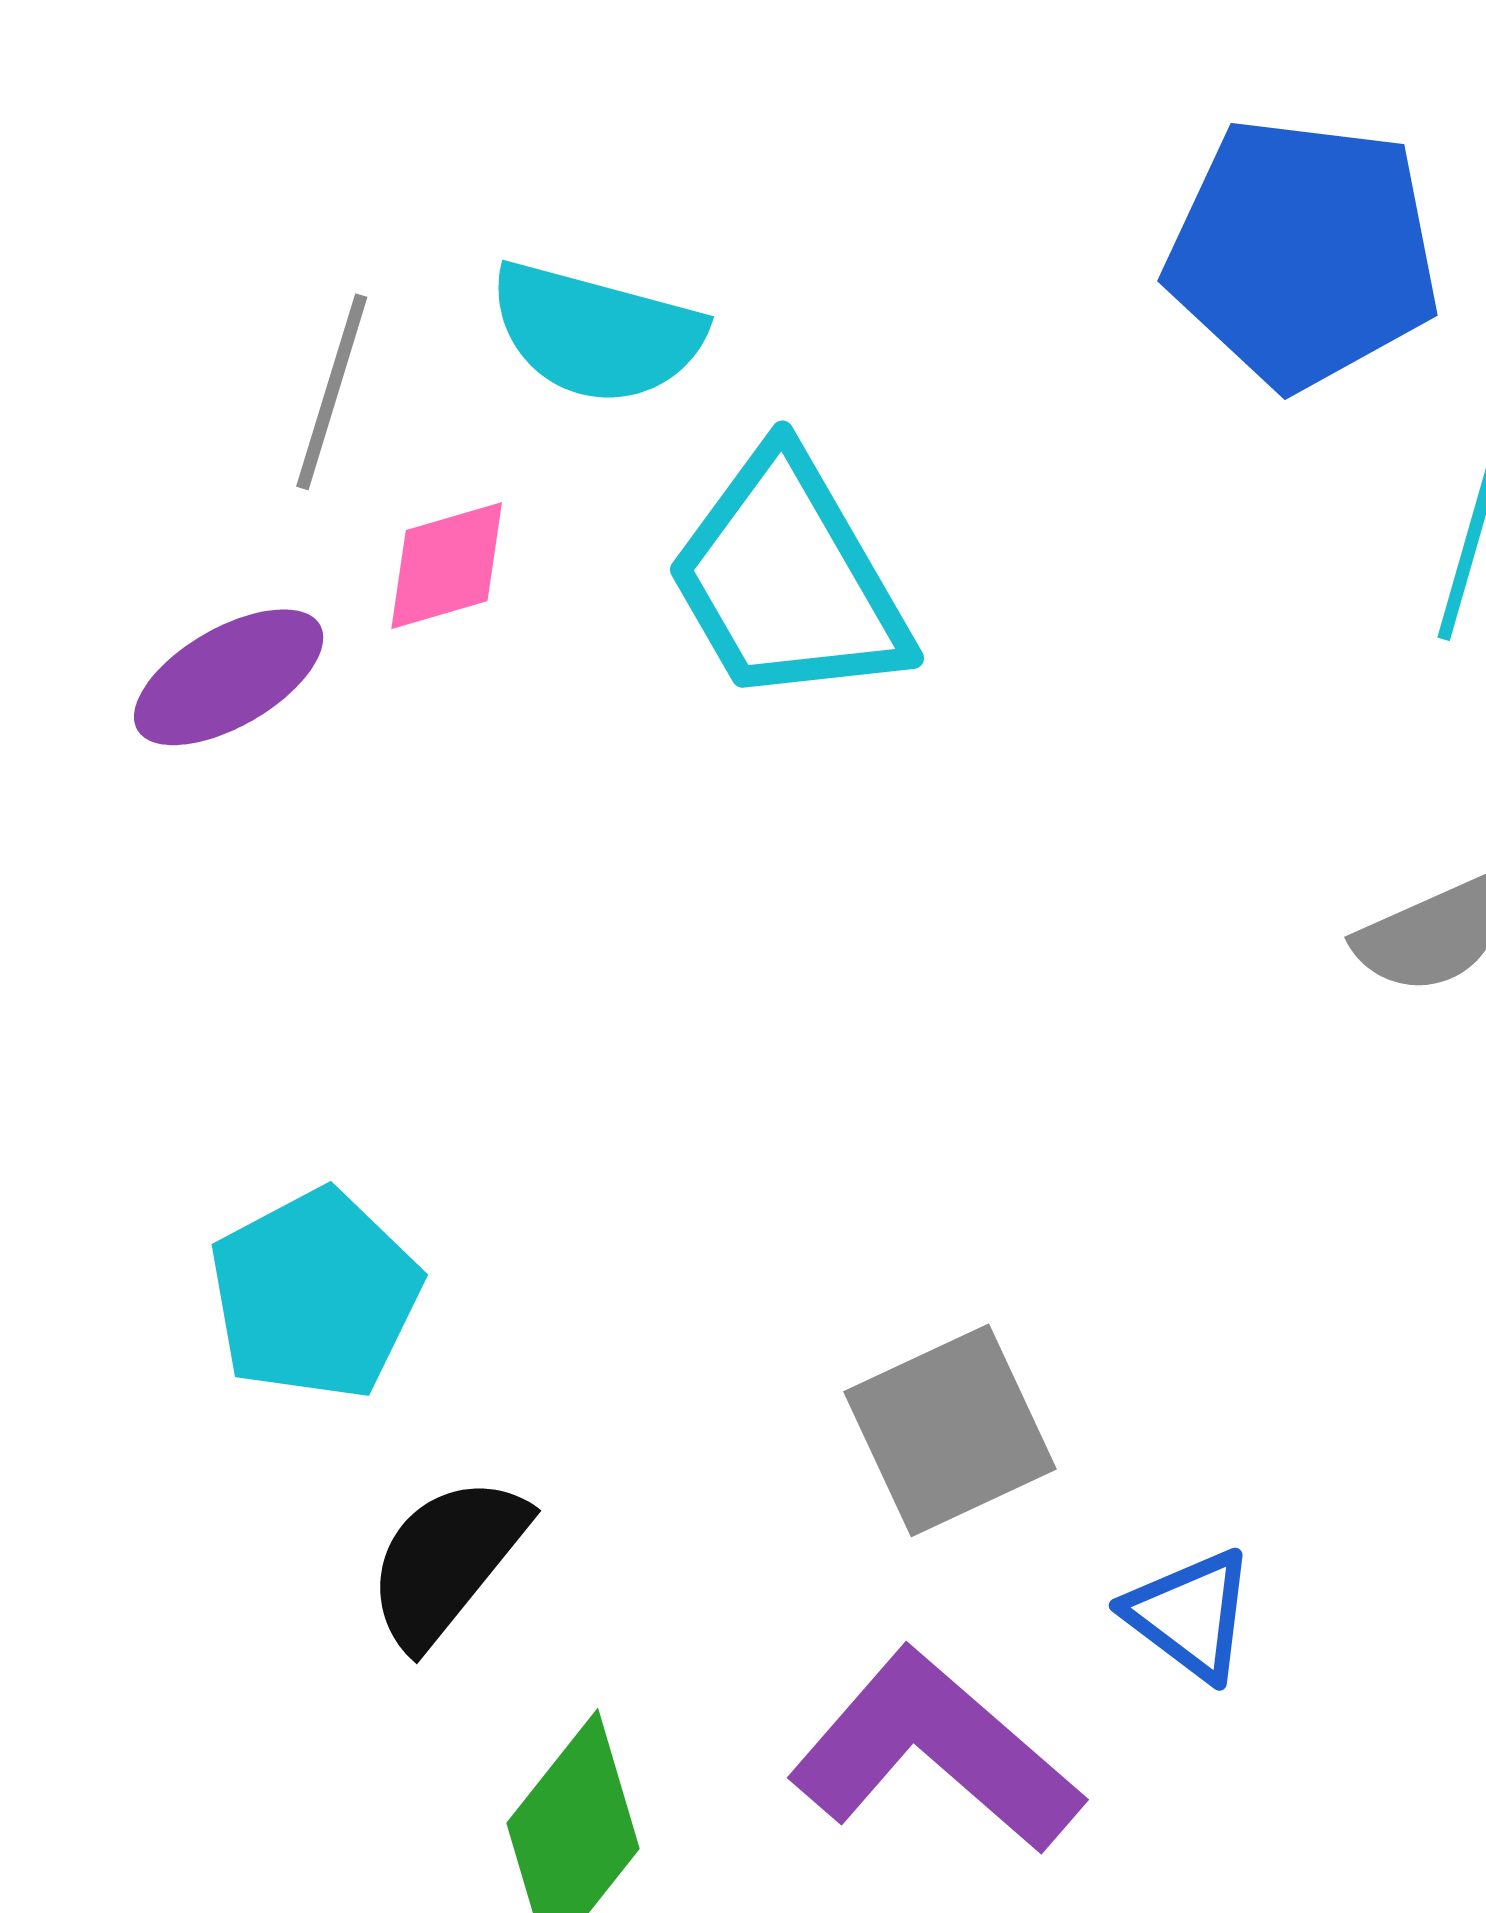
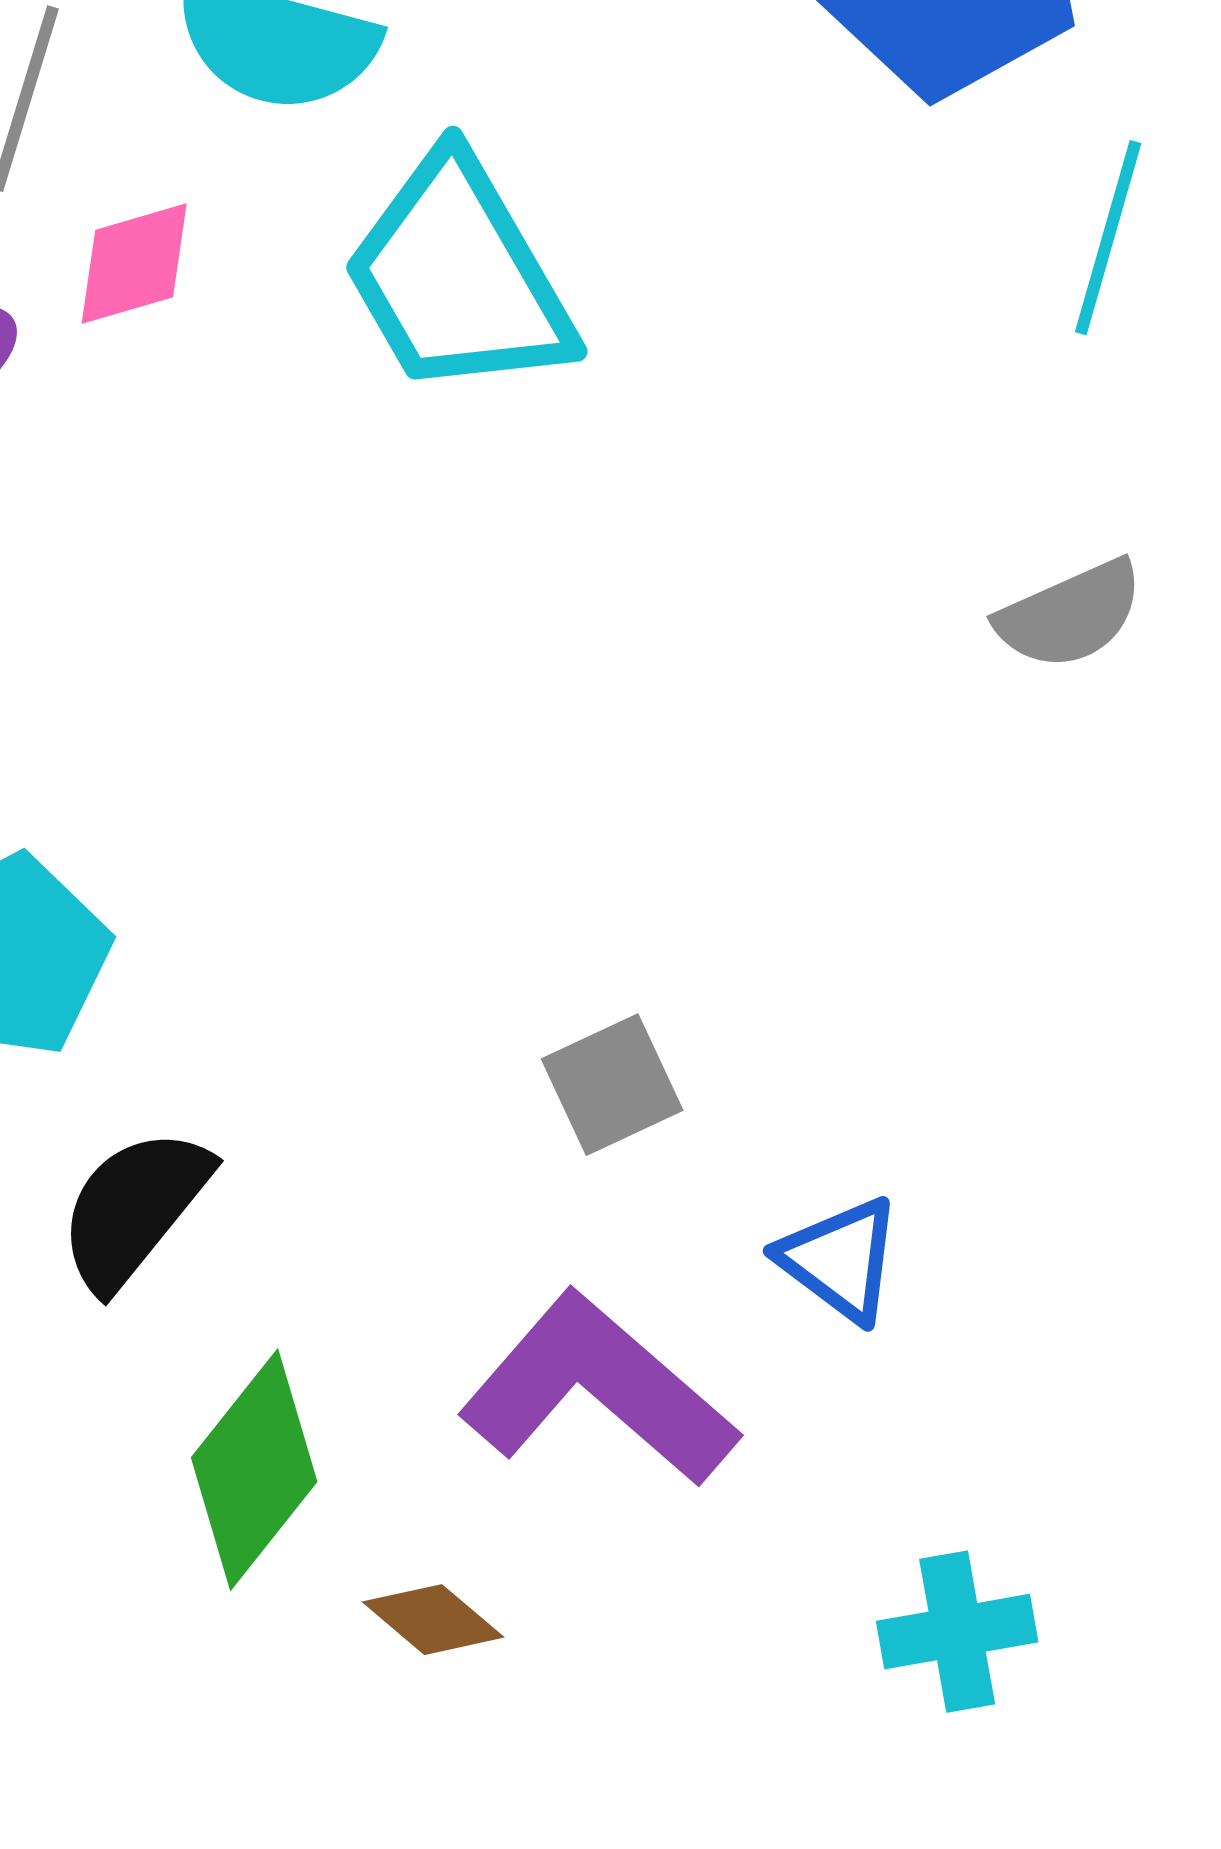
gray square: (950, 1430) -> (612, 1085), size x0.7

